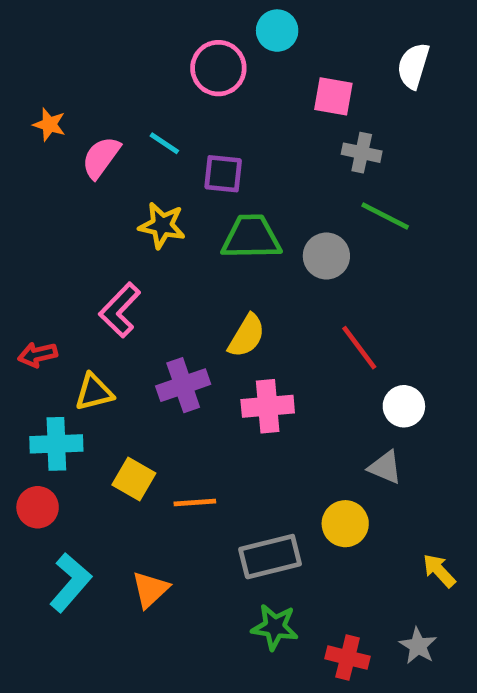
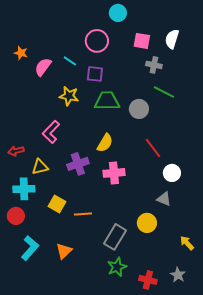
white semicircle: (413, 66) -> (172, 39), moved
pink circle: (218, 68) -> (97, 41), moved
gray rectangle: (270, 557) -> (115, 237), turned -45
green star: (275, 627) -> (117, 267), turned -30

